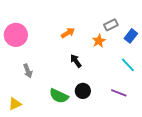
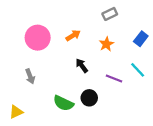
gray rectangle: (111, 25) -> (110, 14), moved
pink circle: (16, 35) -> (38, 38), moved
purple line: (119, 93) -> (114, 78), moved

